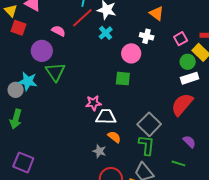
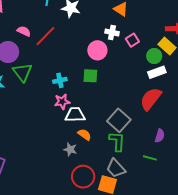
red line: (82, 18) -> (45, 36), moved
cyan cross: (106, 33) -> (60, 80), moved, turned 32
pink square: (181, 39) -> (132, 40), moved
purple semicircle: (189, 142) -> (160, 136), turned 64

